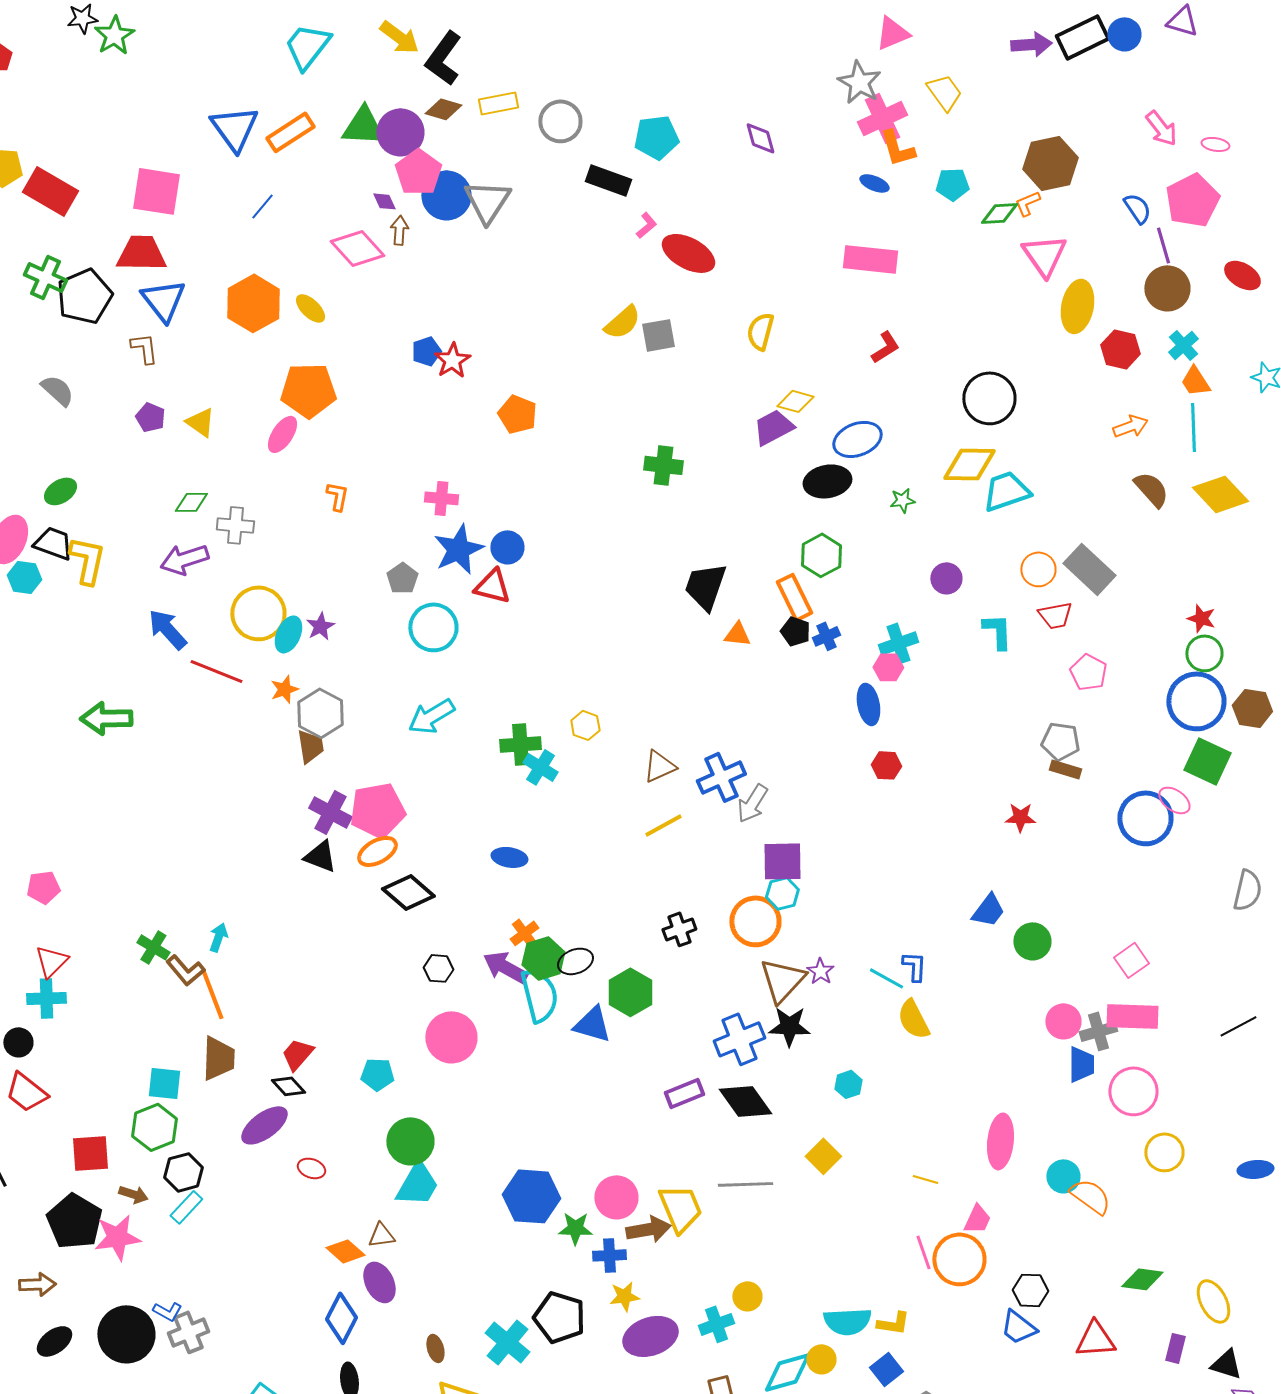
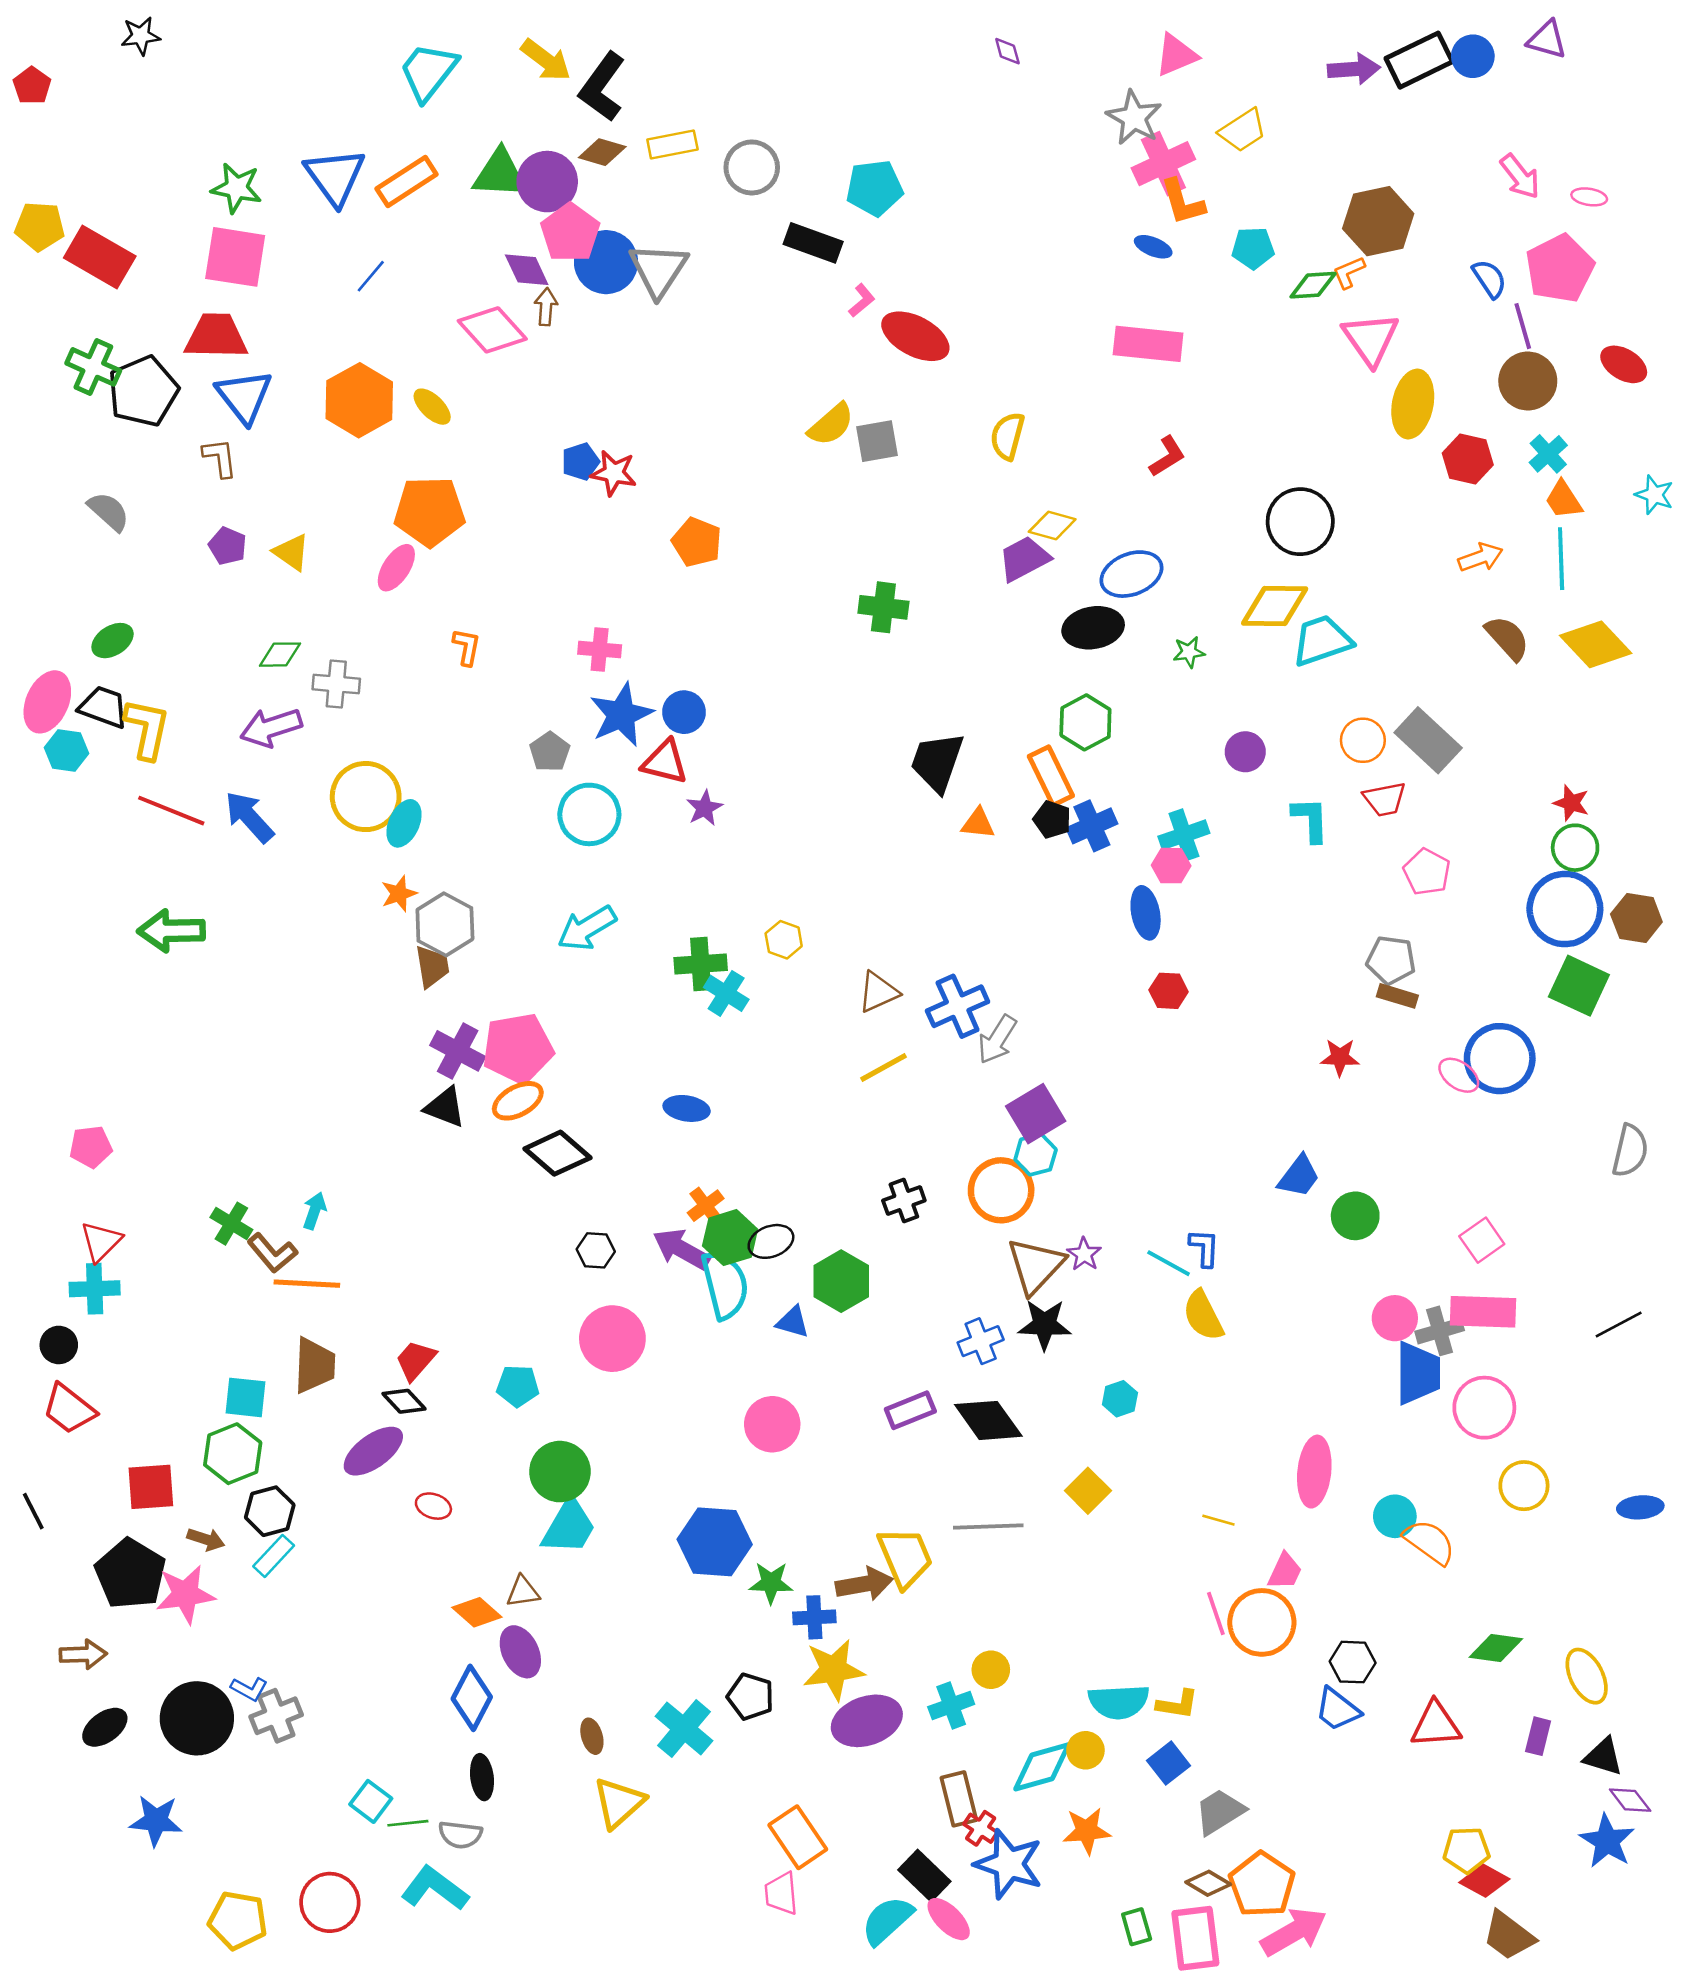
green star: (114, 35) -> (237, 188), moved, turned -30
yellow trapezoid: (944, 92) -> (1243, 130), turned 93
purple diamond: (760, 138) -> (1007, 51), moved, size x0.7
purple diamond: (384, 201) -> (527, 270), size x1.5
red star: (452, 360) -> (614, 473), turned -30
purple star: (320, 626) -> (704, 808), moved
blue cross: (826, 636) -> (1092, 826), size x1.4
red line: (216, 671) -> (171, 811), moved
pink ellipse: (1174, 800) -> (1459, 1075), moved
purple square: (782, 861) -> (1036, 1114), turned -30
orange line: (212, 994) -> (307, 1284), turned -66
blue triangle: (592, 1024) -> (793, 1322), size x0.7
blue cross: (739, 1039) -> (981, 1341), size x0.7
blue trapezoid: (1081, 1064) -> (1418, 1373), size x1.4
pink circle: (616, 1197) -> (772, 1424), moved
yellow star: (624, 1296) -> (834, 1670), size x1.6
black pentagon: (559, 1317) -> (750, 1697), size x0.7

